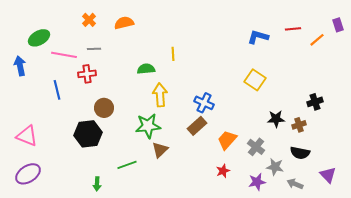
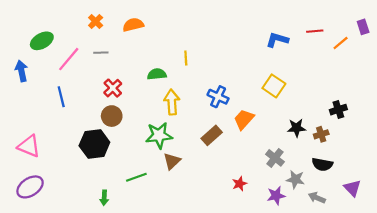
pink line: (64, 55) -> (69, 59), turned -60
red cross: (87, 74) -> (113, 88), moved, turned -36
blue cross: (204, 103) -> (218, 97), moved
orange trapezoid: (227, 140) -> (244, 119), moved

